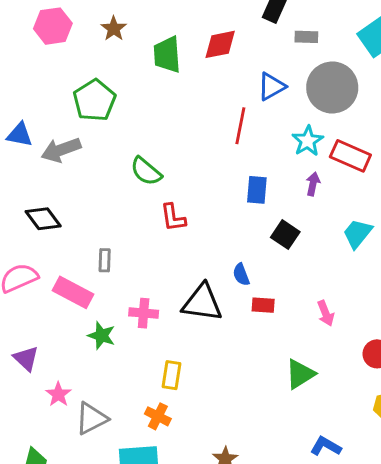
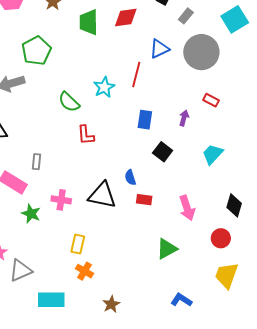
gray rectangle: (306, 37) -> (186, 16), turned -56
cyan star: (308, 141) -> (104, 87), moved
red rectangle: (350, 156) -> (211, 100), size x0.6
pink arrow: (326, 313) -> (187, 208), size x1.4
orange cross: (158, 416) -> (85, 271), moved

